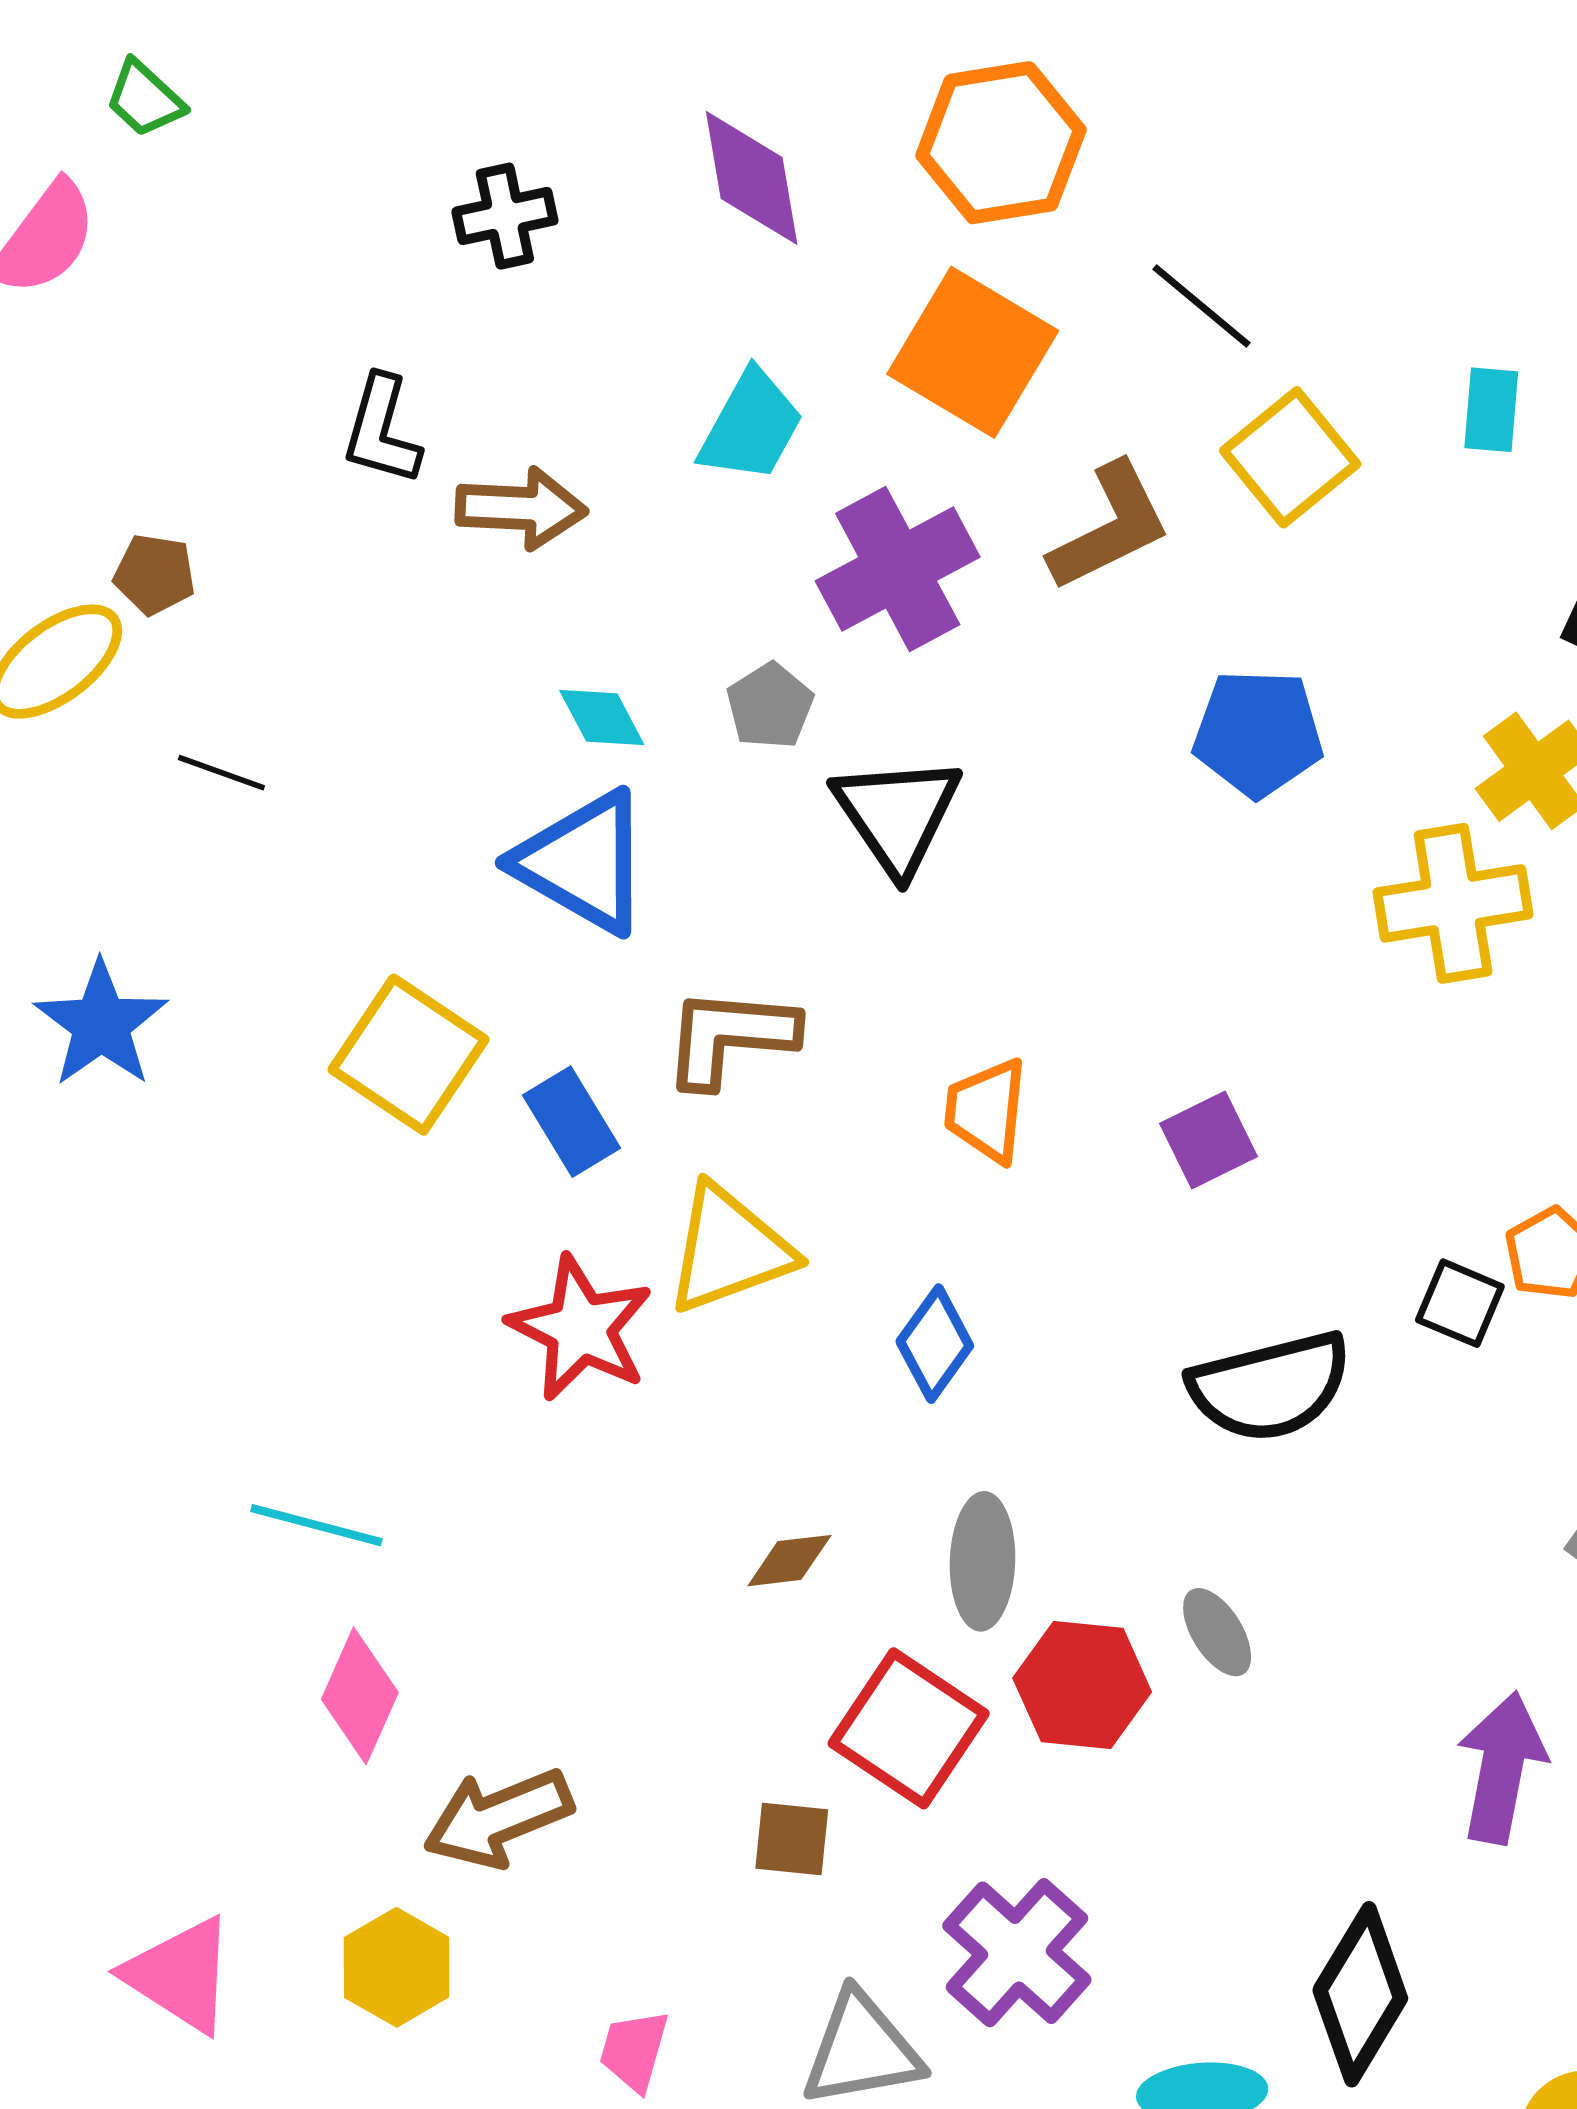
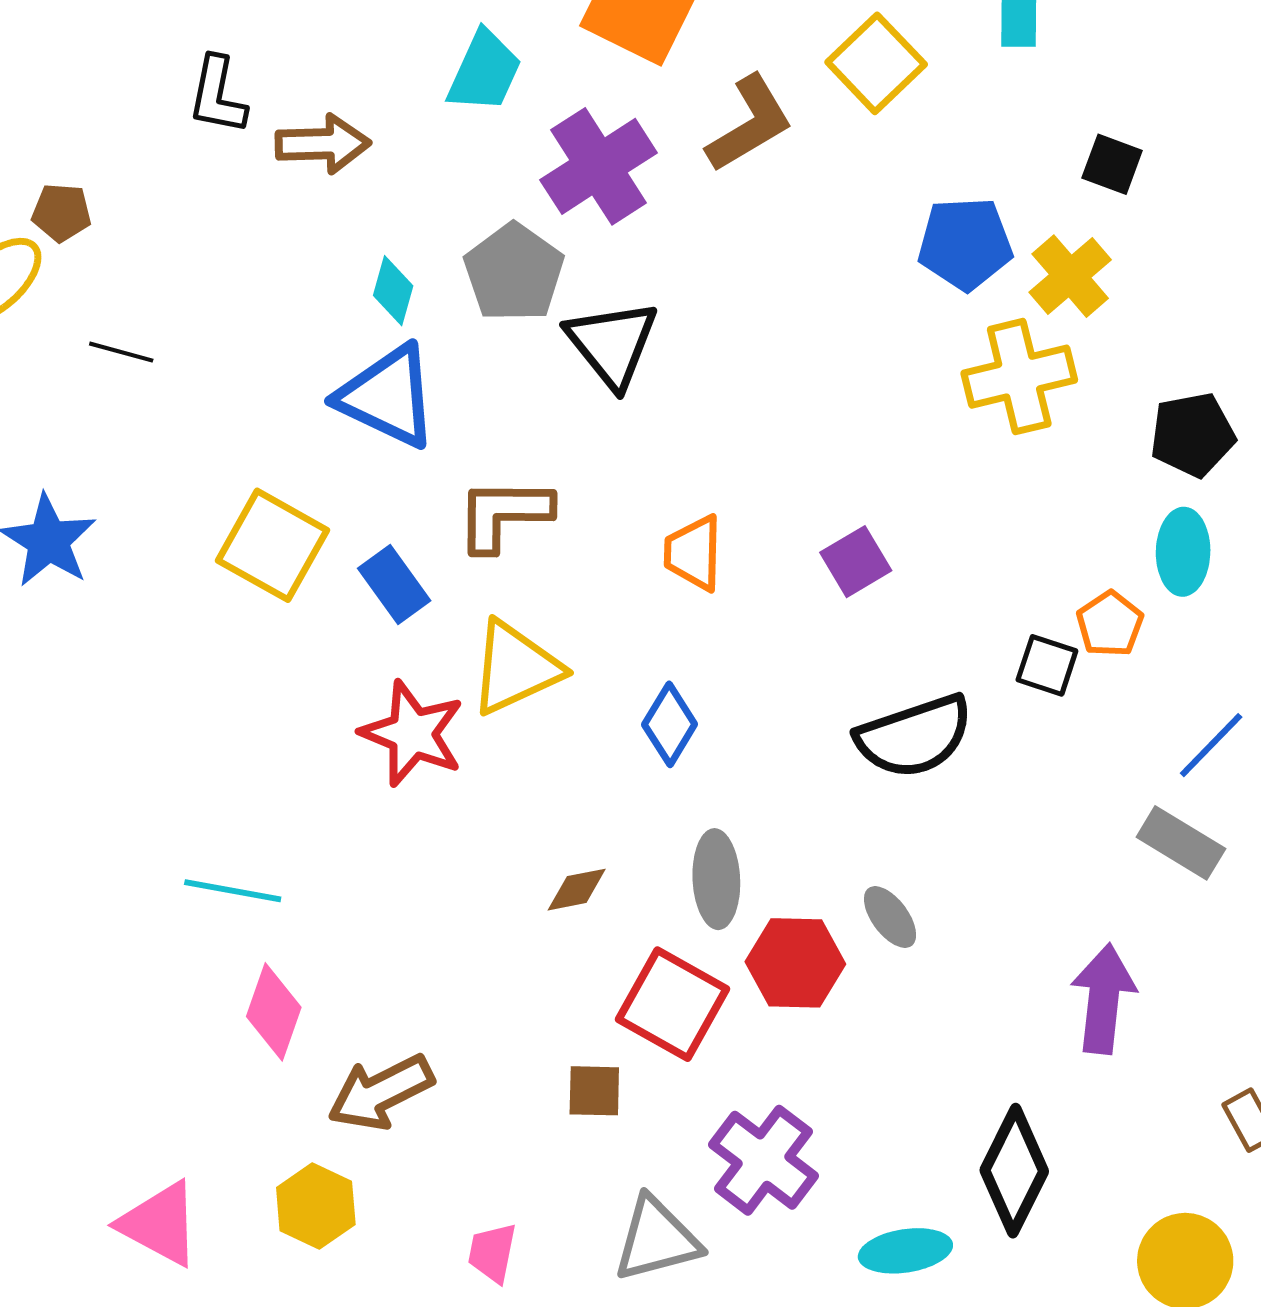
gray pentagon: (770, 706) -> (514, 273), size x1.6
cyan diamond: (602, 718) -> (393, 291), turned 48
blue pentagon: (1258, 733) -> (965, 244), moved

